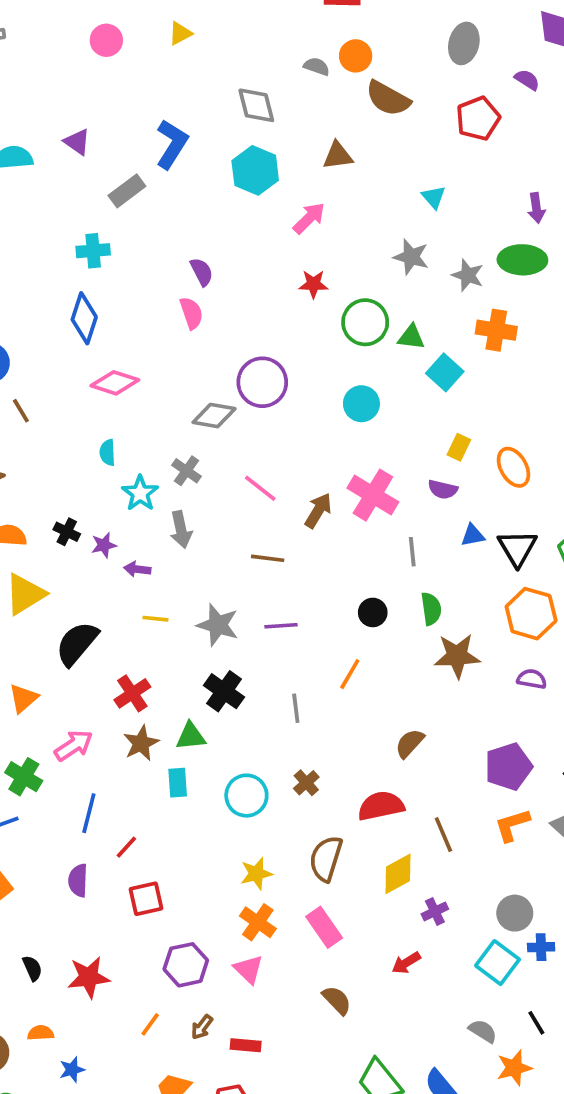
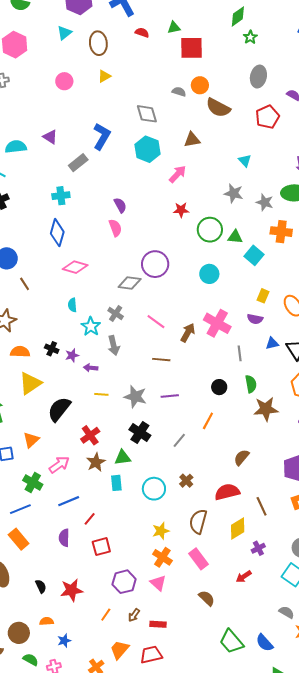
gray line: (296, 708) -> (179, 440), turned 49
blue line: (89, 813) -> (69, 501), turned 55

